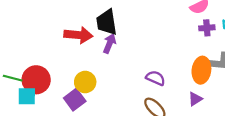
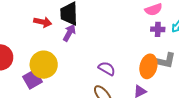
red arrow: (78, 35) -> (43, 22), size x0.7
yellow circle: (85, 82) -> (44, 65), size x1.4

